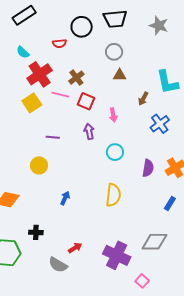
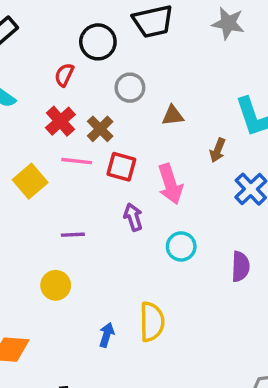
red semicircle: (59, 43) -> (64, 75), turned 128
gray circle: (114, 52) -> (130, 88), moved
red cross: (40, 74) -> (60, 121), moved, size x0.7
pink arrow: (113, 115) -> (170, 184), size x1.6
yellow semicircle: (113, 195) -> (152, 322), moved

